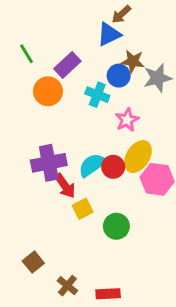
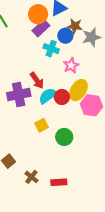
purple rectangle: (67, 65) -> (41, 28), moved
orange circle: (48, 91) -> (38, 14), moved
red arrow: (65, 186) -> (37, 80), moved

